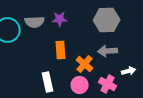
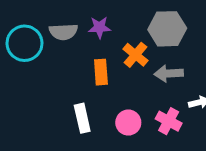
orange cross: (85, 64) -> (135, 55), moved

